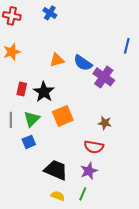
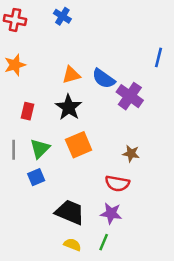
black star: (44, 92) -> (69, 107), moved
purple star: (89, 171) -> (111, 213), turned 30

